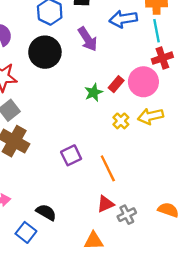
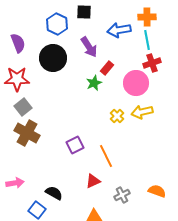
red rectangle: (116, 84) -> (107, 68), moved
green star: (94, 92) -> (94, 83), moved
red triangle: (105, 204) -> (93, 181), moved

